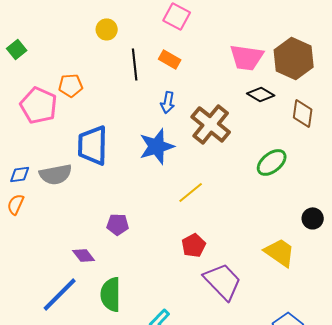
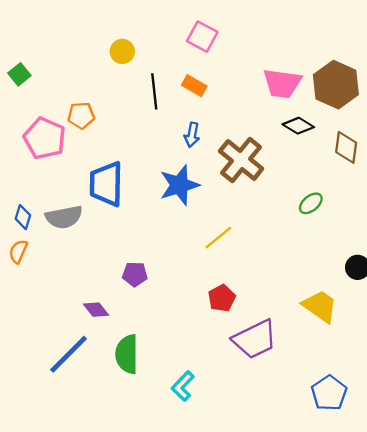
green ellipse: (272, 162) -> (311, 203), size x0.7
blue diamond: (20, 174) -> (23, 217), turned -65
purple trapezoid: (223, 281) -> (255, 339), turned 108

